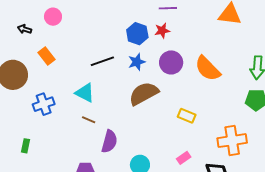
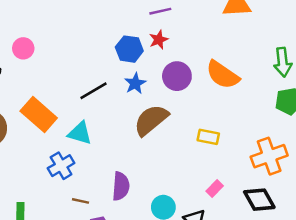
orange rectangle: (46, 56) -> (39, 115), moved, size x1.6
blue cross: (44, 104) -> (61, 166), moved
brown line: (89, 120) -> (81, 201), moved

